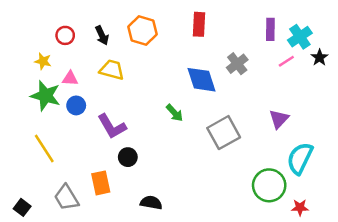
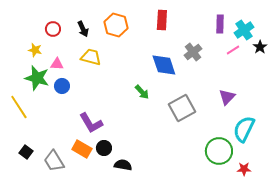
purple L-shape: (112, 126) -> (91, 123), moved
yellow line: (44, 148) -> (19, 107), moved
black circle: (128, 157) -> (104, 148), moved
orange rectangle: (101, 183) -> (82, 149), turned -48
black square: (22, 207) -> (26, 152), moved

